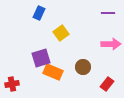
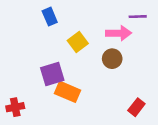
blue rectangle: (39, 13) -> (50, 17), turned -48
pink arrow: (111, 44) -> (119, 33), moved
brown circle: (83, 67) -> (112, 59), moved

